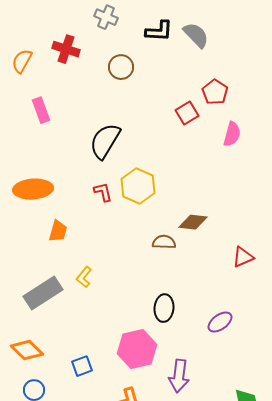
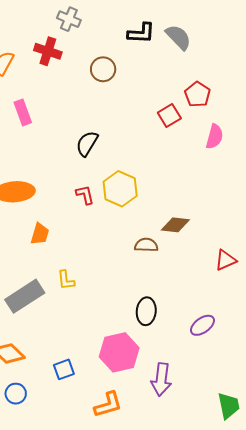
gray cross: (106, 17) -> (69, 19), moved
black semicircle: (105, 141) -> (87, 144), size x0.7
yellow L-shape: (84, 277) -> (66, 280), turned -45

